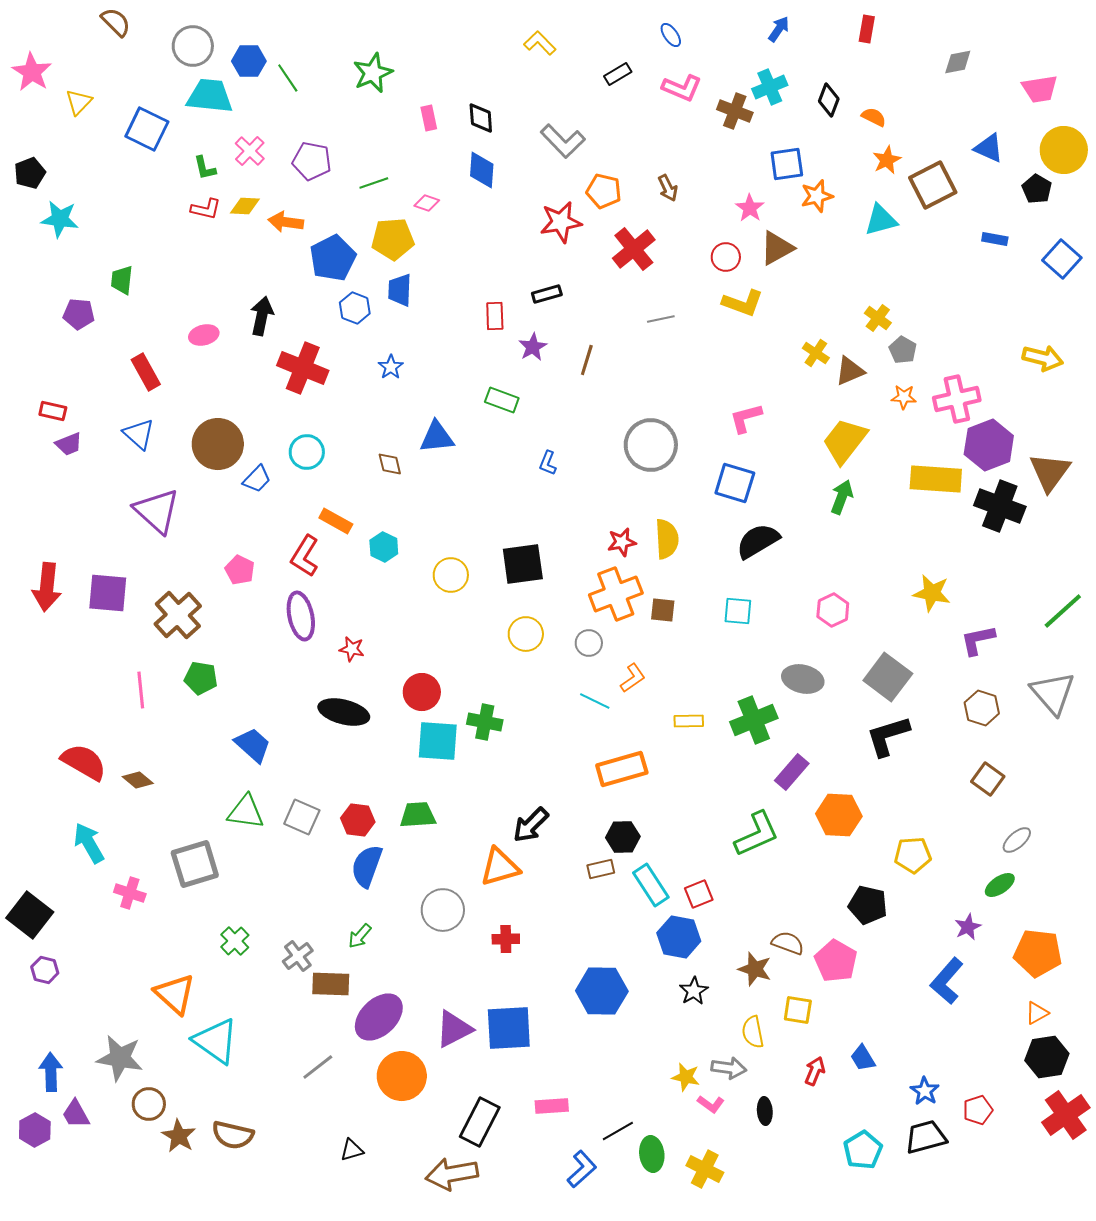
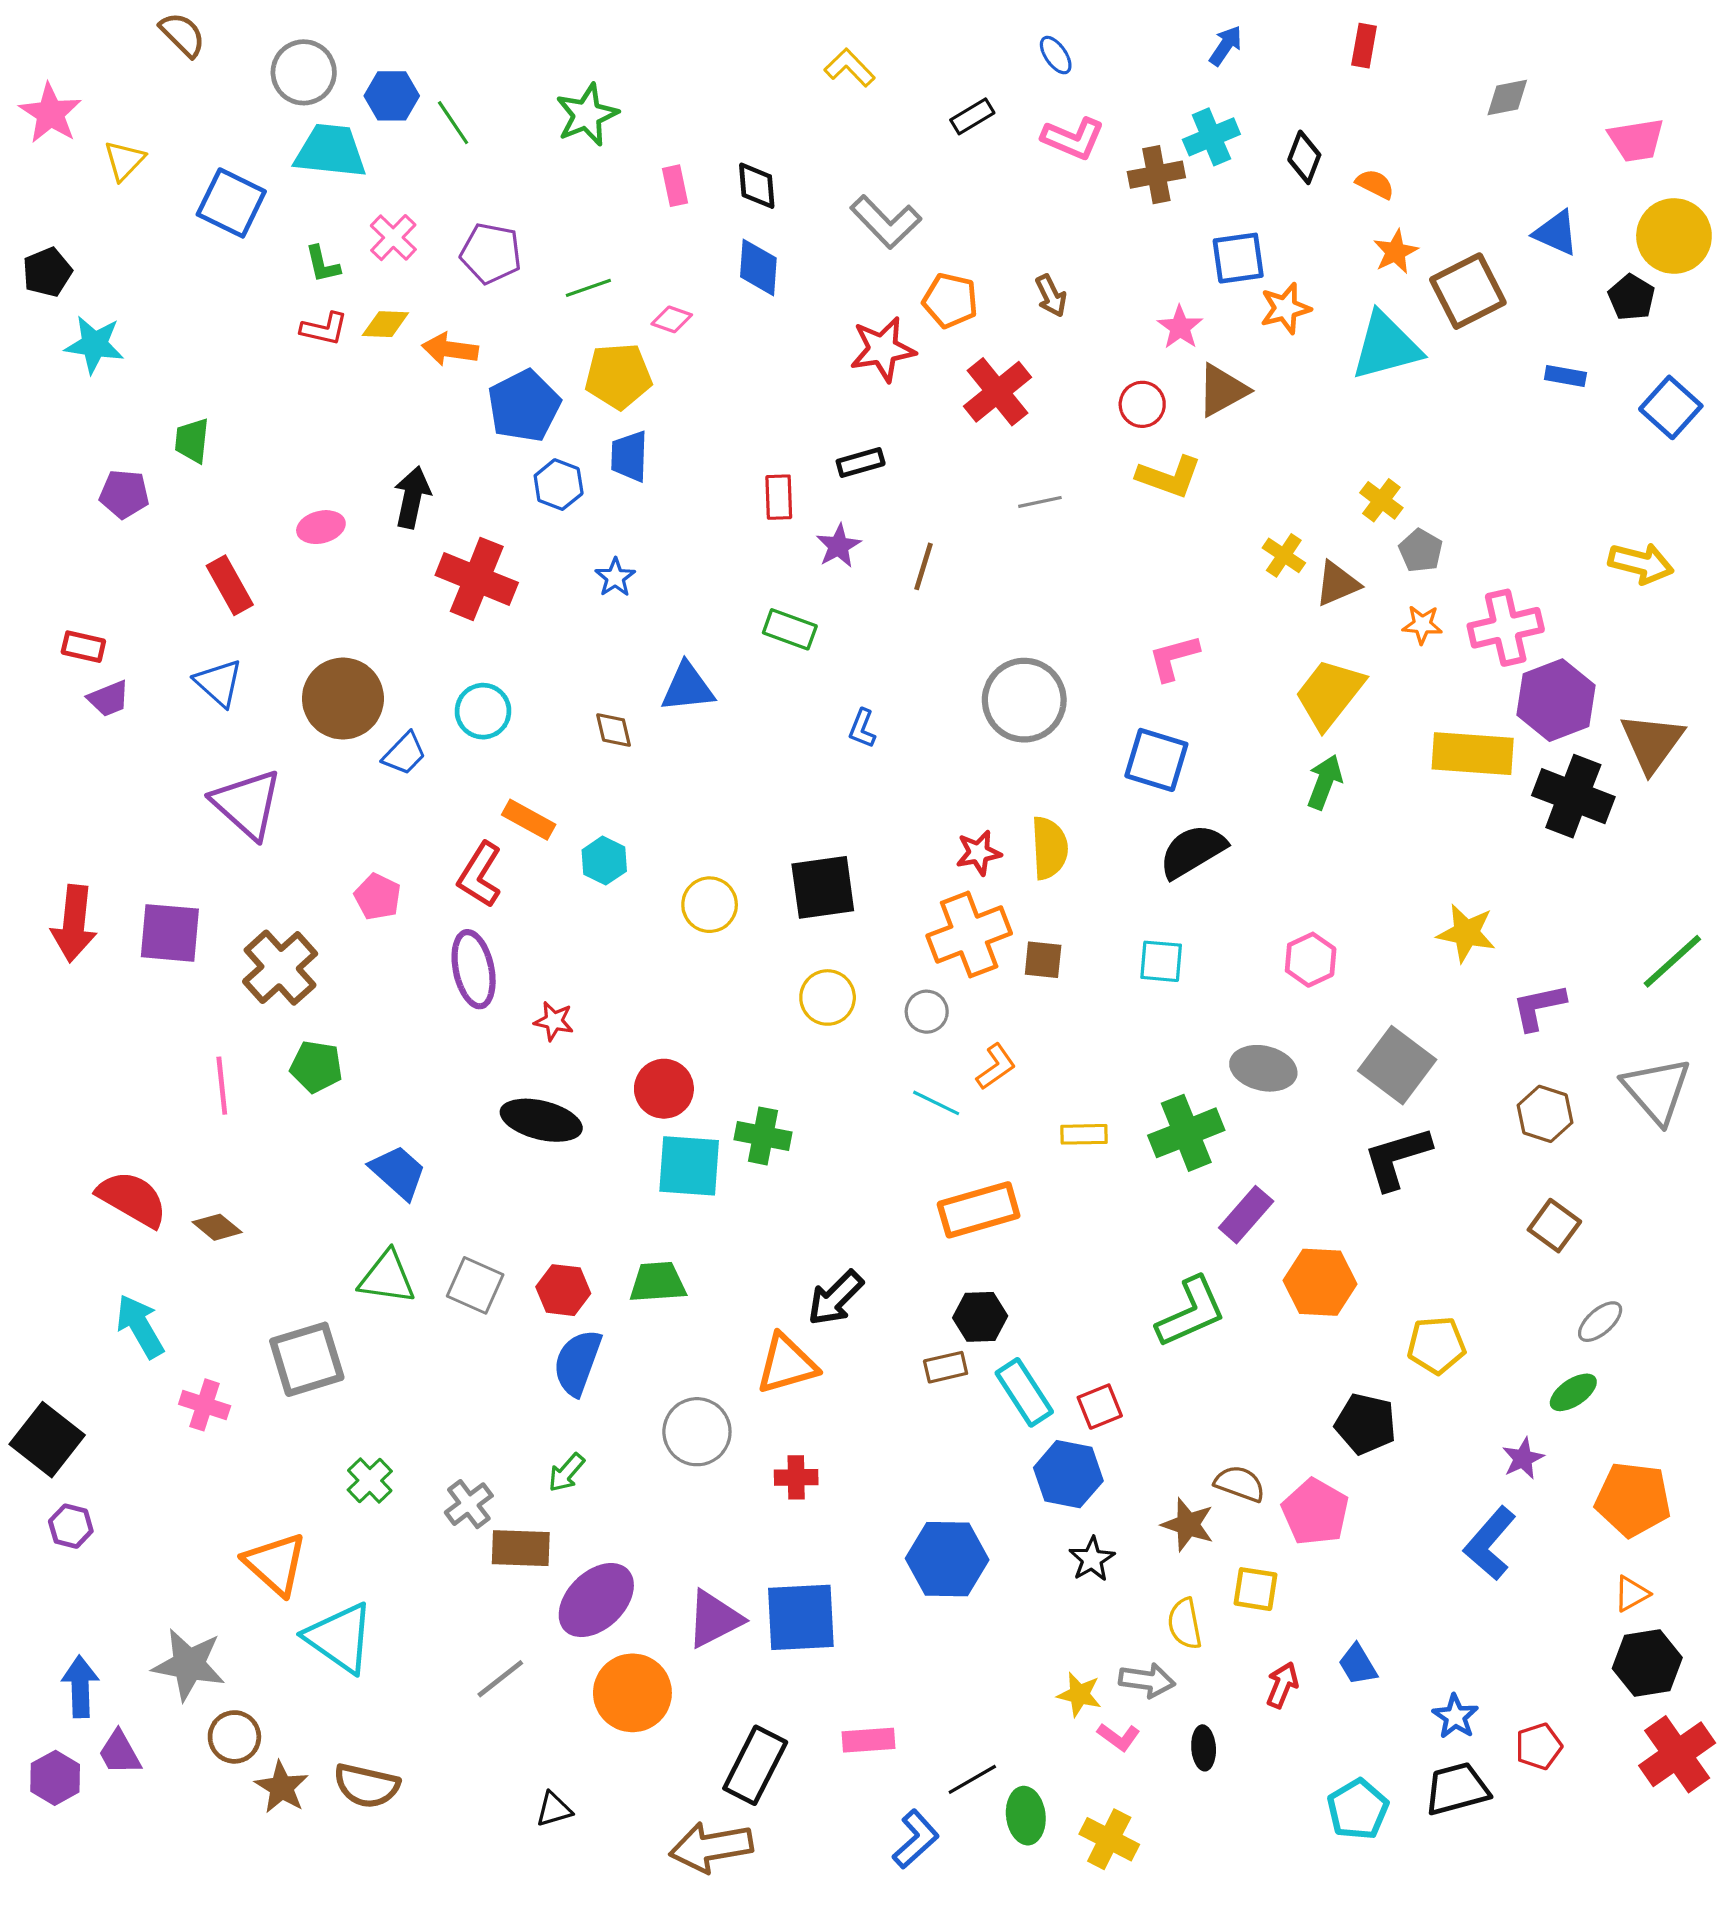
brown cross: (735, 111) -> (1156, 175), turned -32
cyan triangle: (881, 220) -> (1386, 346), size x1.4

